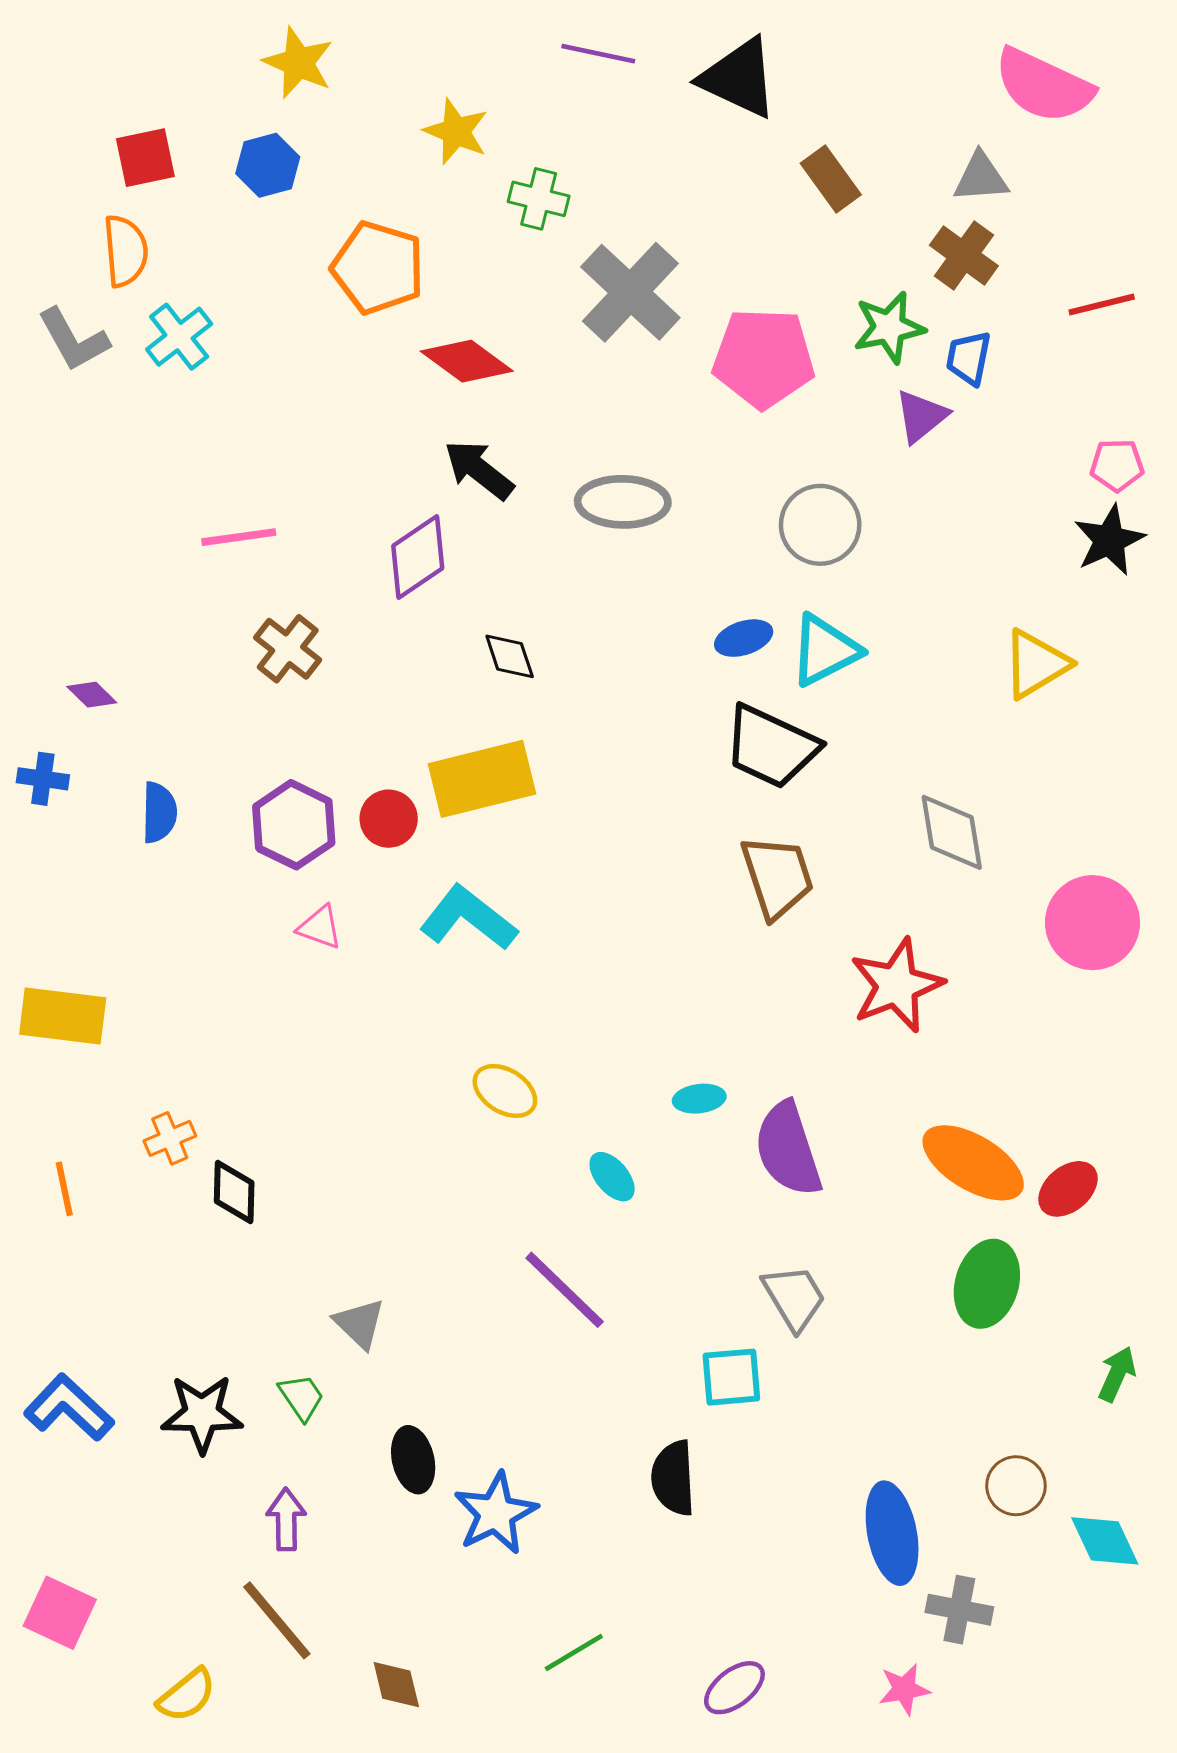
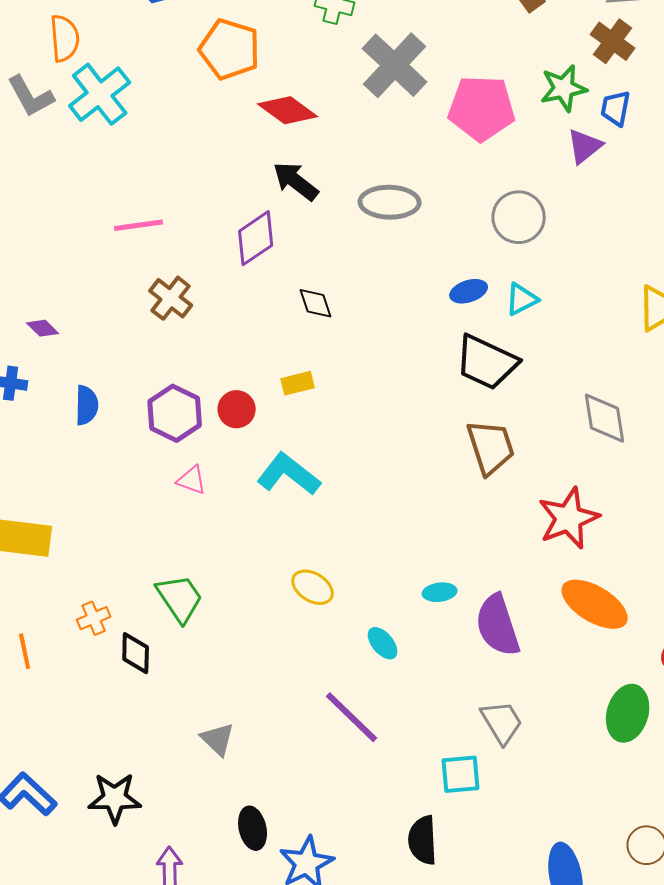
cyan cross: (179, 337) -> (100, 94), size x1.4
cyan triangle: (825, 650) -> (522, 299), size x0.7
yellow rectangle: (482, 779) -> (298, 383), size x0.5
orange ellipse: (973, 1163) -> (595, 604), moved
green trapezoid: (301, 1397) -> (180, 598), moved, size x1.6

